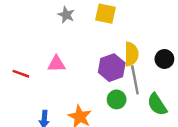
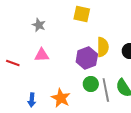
gray star: (66, 15) -> (39, 25), moved
gray line: (135, 80) -> (106, 90), moved

